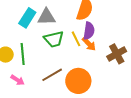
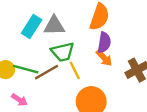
yellow line: (76, 39) -> (75, 70), moved
green line: (23, 54) -> (26, 69), turned -70
brown line: (52, 75) -> (46, 72), moved

